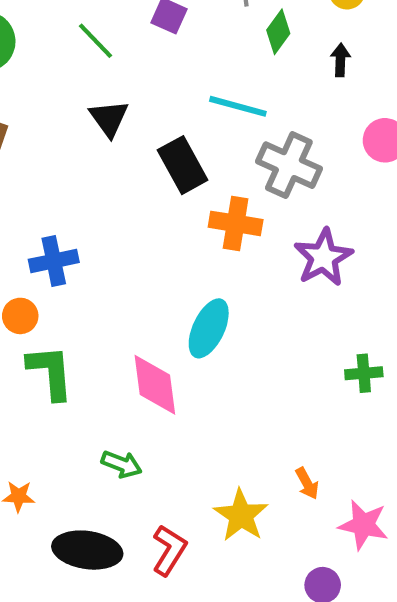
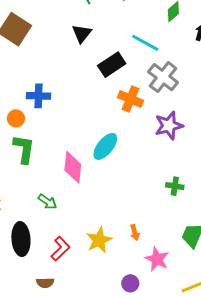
black rectangle: (183, 165) -> (112, 65), turned 72
black ellipse: (87, 550) -> (21, 239), turned 64

